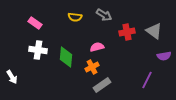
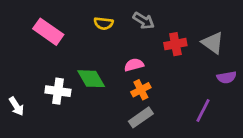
pink rectangle: (35, 23) -> (48, 32), size x1.5
white cross: (38, 50) -> (58, 91), moved
green diamond: (66, 57) -> (91, 79), turned -35
orange cross: (92, 67) -> (141, 90), moved

